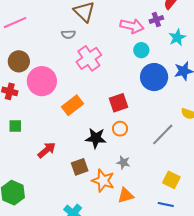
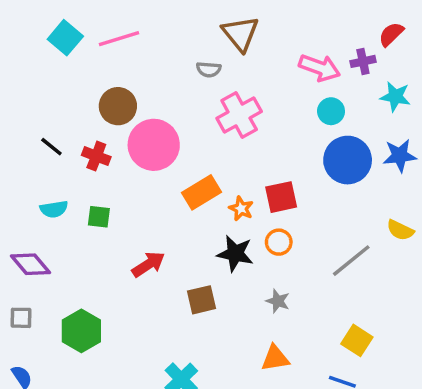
cyan star: (177, 38) -> (395, 97), turned 30
orange star: (103, 181) -> (241, 209), moved, size x0.6

